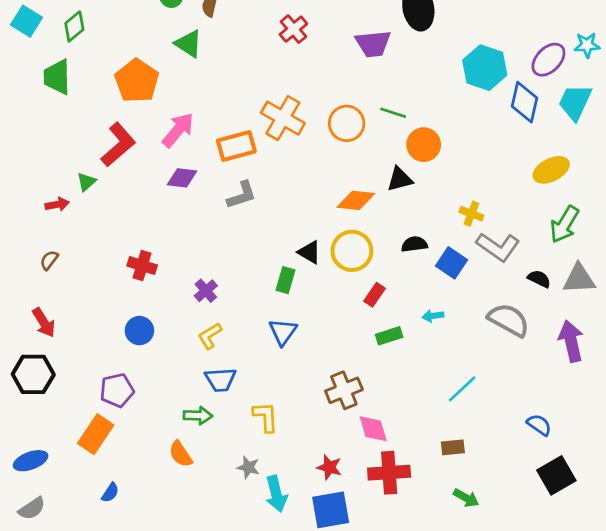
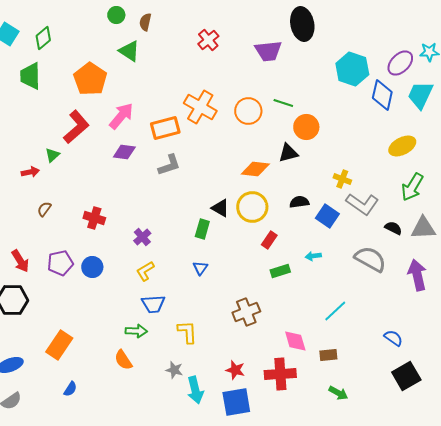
brown semicircle: (49, 260) -> (44, 209), moved
blue triangle: (283, 332) -> (200, 268), size x0.7
purple pentagon: (117, 390) -> (60, 263), moved
pink diamond: (373, 429) -> (295, 341), moved

